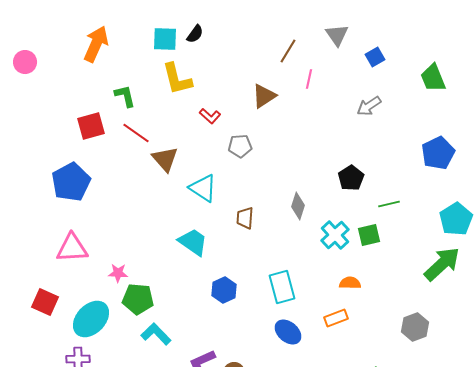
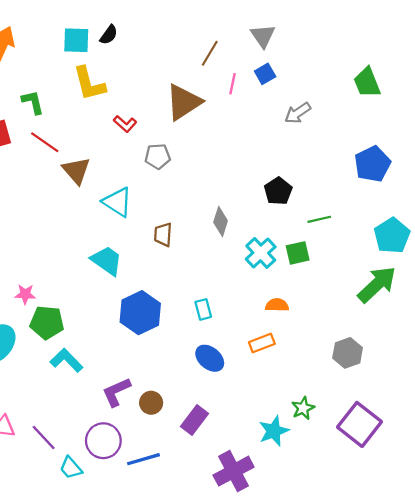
blue square: (375, 57) -> (265, 74), moved
brown triangle: (264, 96) -> (184, 102), size x1.4
cyan rectangle: (282, 287) -> (203, 309), size x0.6
blue hexagon: (224, 290) -> (140, 313), size x1.5

